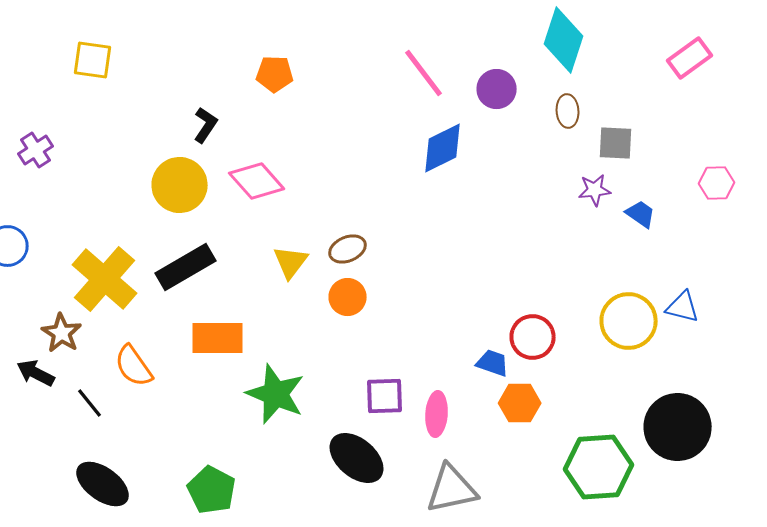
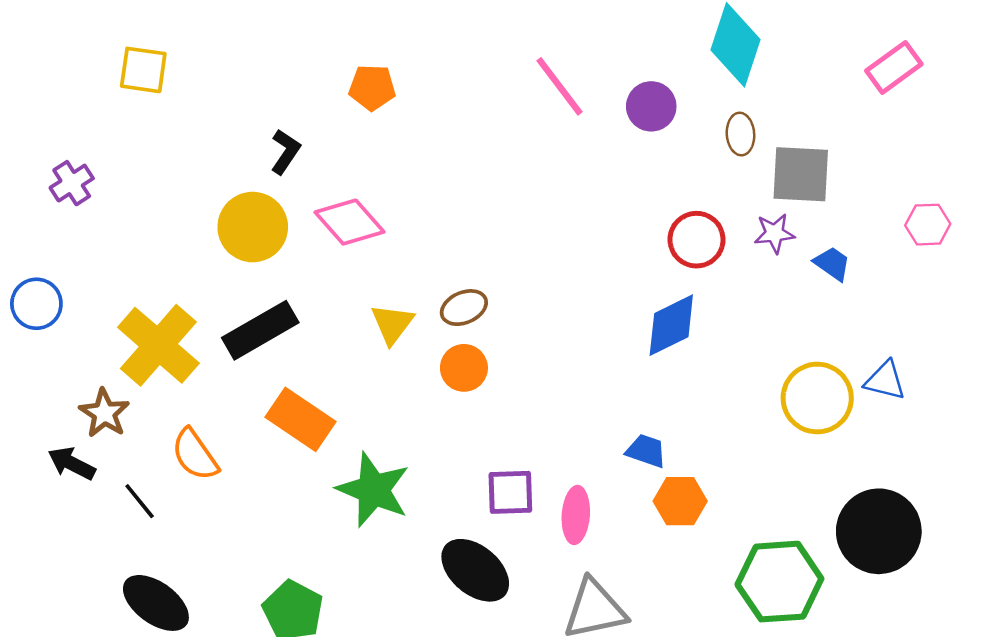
gray square: (616, 143) -> (801, 174), size x1.4
blue diamond: (443, 148) -> (671, 325), moved
red circle: (533, 337) -> (696, 240), moved
orange rectangle: (218, 338) -> (300, 419), turned 34

